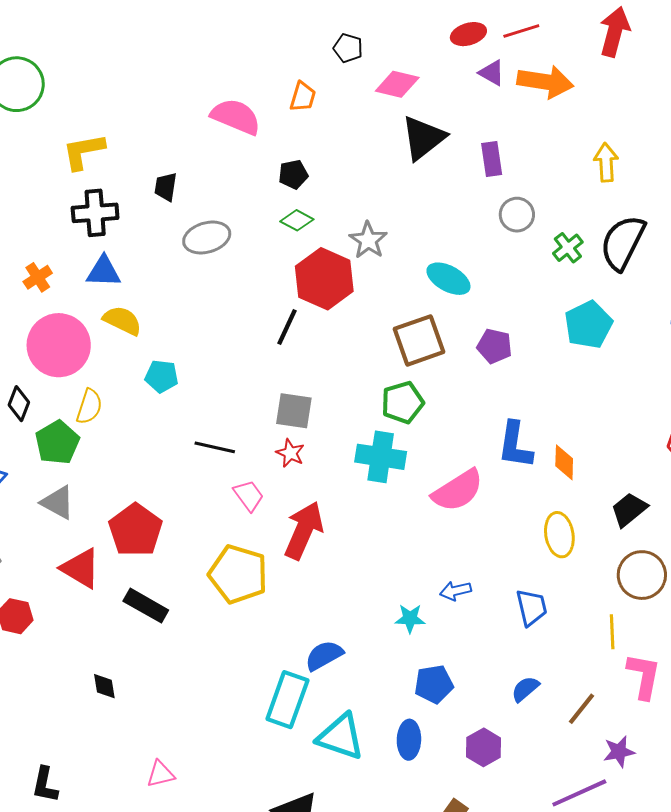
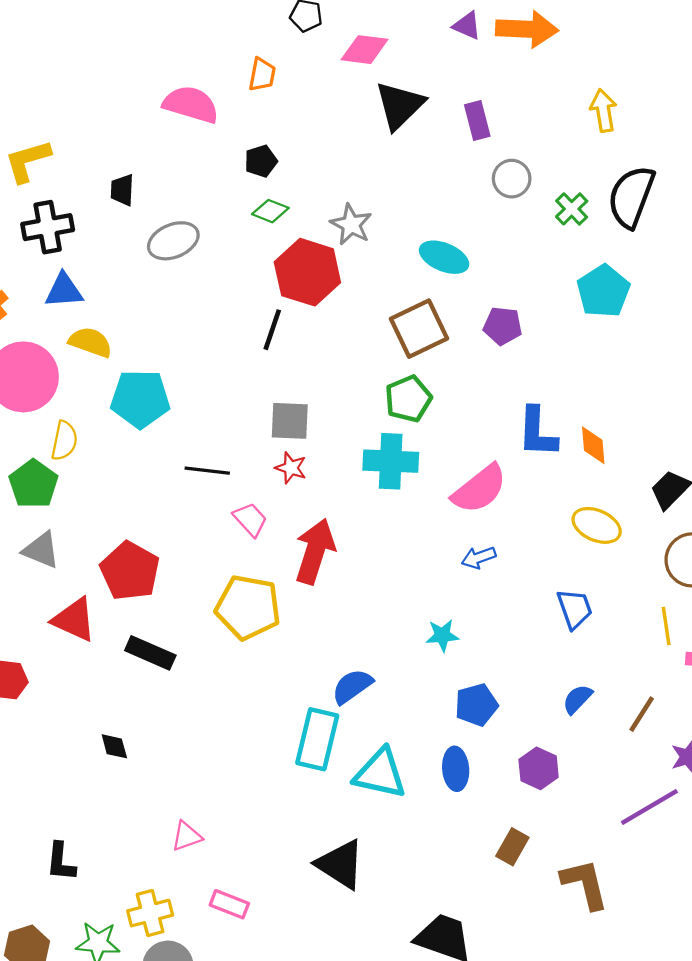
cyan pentagon: (162, 376) -> (140, 399), size x1.6
yellow ellipse: (559, 535) -> (597, 525), turned -51
blue arrow: (455, 591) -> (479, 558), moved

